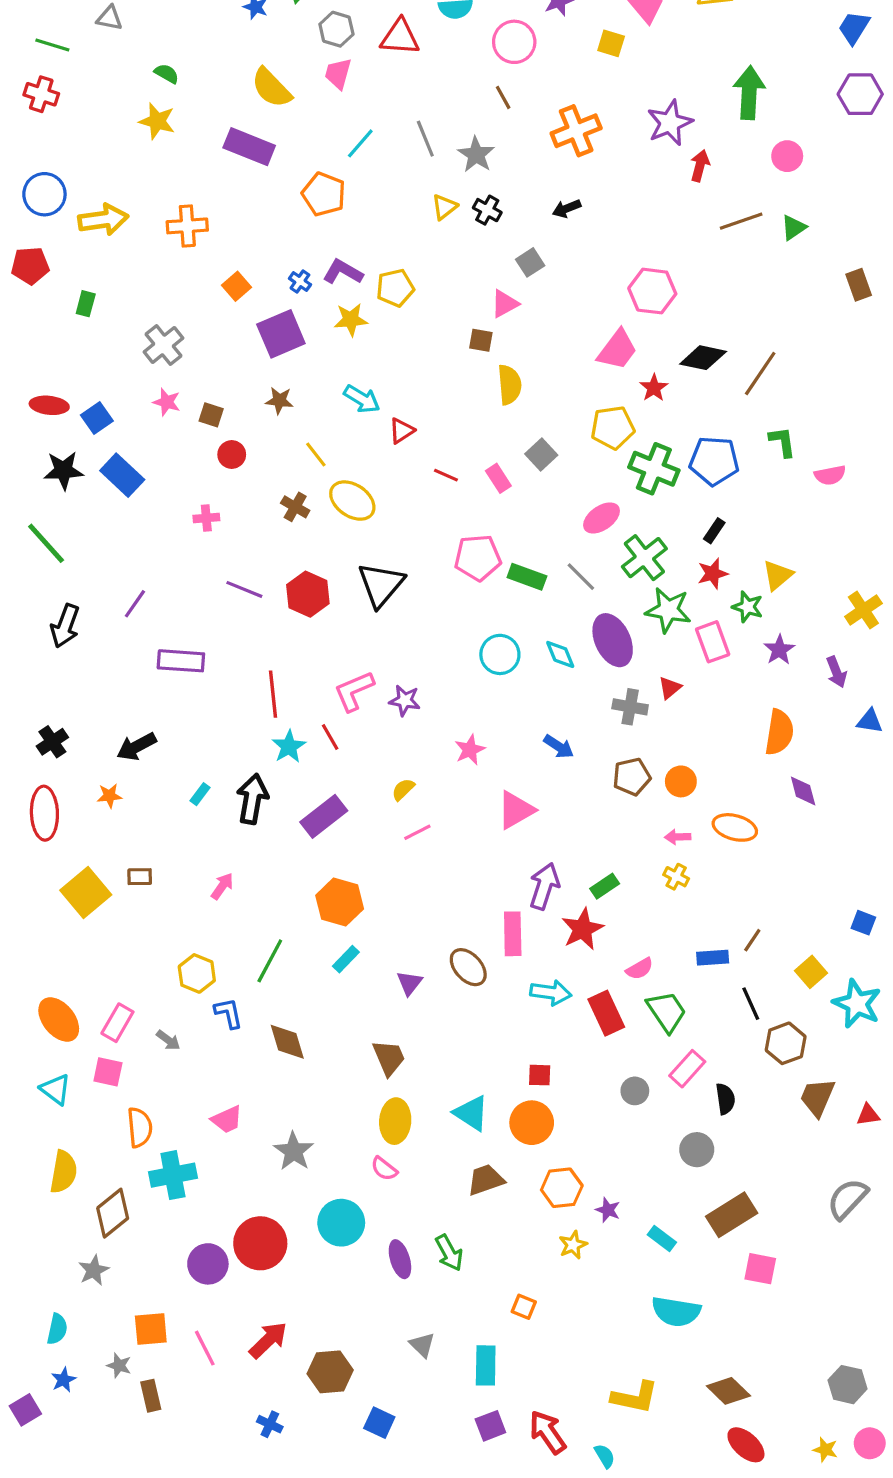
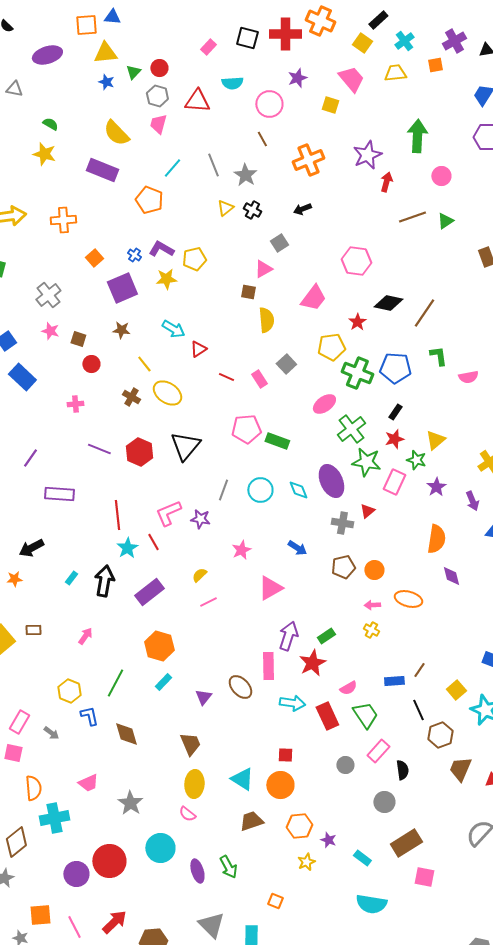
pink trapezoid: (617, 350) -> (313, 298), moved
gray line: (581, 577) -> (223, 490), moved, turned 65
pink rectangle: (713, 642) -> (394, 482), turned 45
gray triangle: (422, 1345) -> (211, 925), size x1.6

